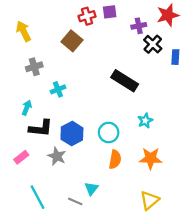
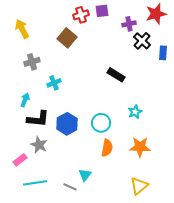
black rectangle: (125, 81) -> (116, 75), size x0.7
gray star: (57, 156) -> (39, 145), moved
pink rectangle: (21, 157) -> (20, 160), moved
cyan line: (37, 197) -> (35, 183), turned -70

